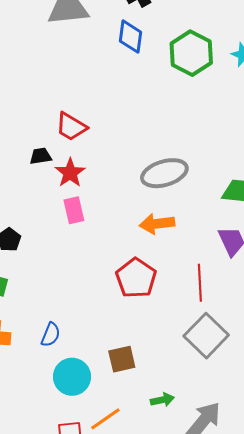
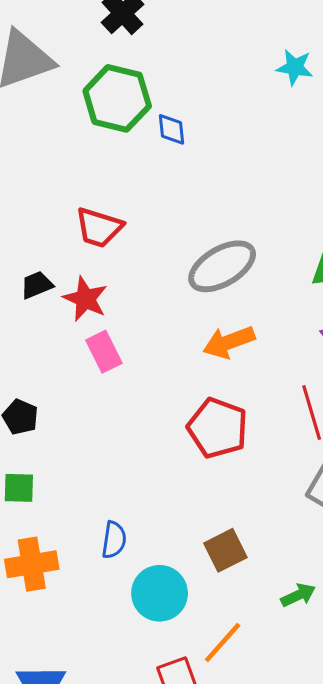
blue diamond: (130, 37) -> (171, 129), moved, size x0.7
green hexagon: (191, 53) -> (117, 98), moved
red trapezoid: (71, 127) -> (99, 228), moved

